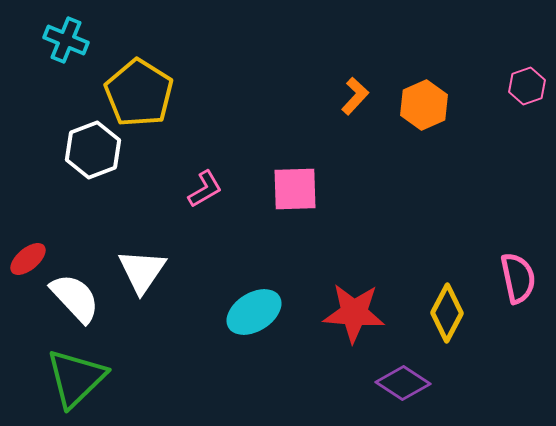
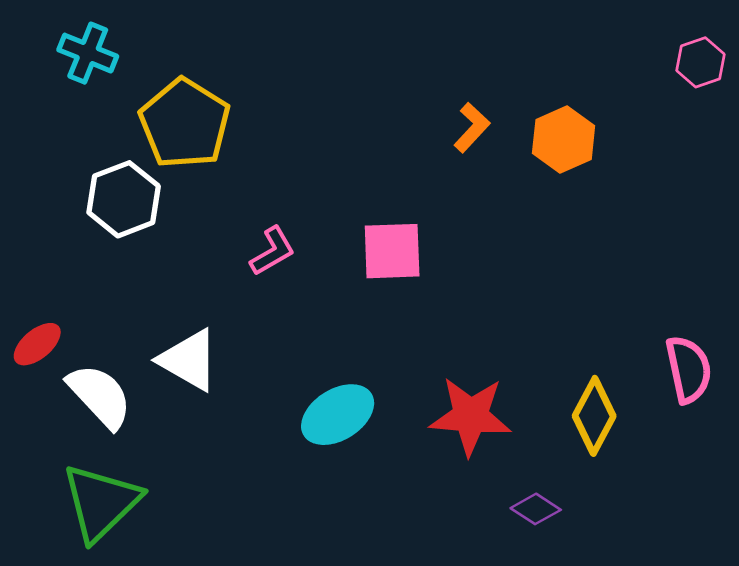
pink hexagon: (527, 86) -> (700, 62), moved
white triangle: (142, 271) -> (189, 360), turned -34
purple diamond: (403, 383) -> (536, 509), size x0.7

